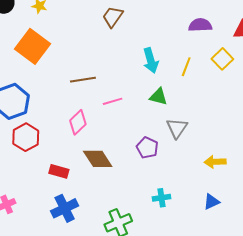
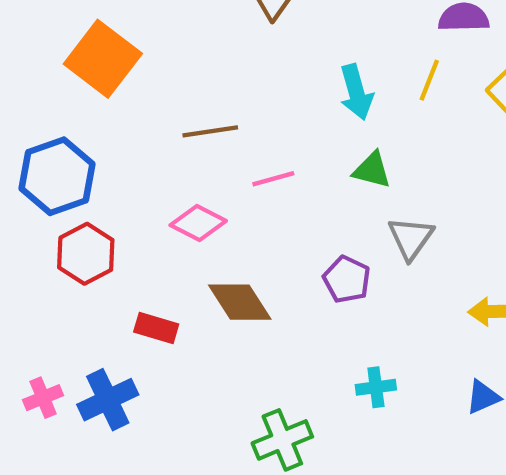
yellow line: (186, 67) -> (429, 80), moved
pink diamond: (78, 122) -> (198, 223), turned 70
blue cross: (65, 208) -> (108, 400), moved

